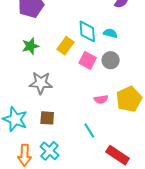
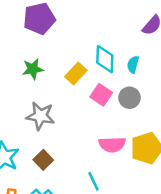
cyan semicircle: (110, 33) -> (133, 64), turned -96
pink semicircle: (101, 99) -> (112, 145), size x1.5
brown square: (47, 118) -> (43, 160), turned 35

